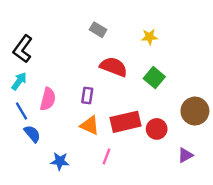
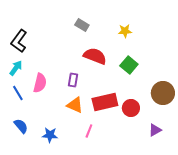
blue semicircle: (32, 134) -> (21, 126), moved

